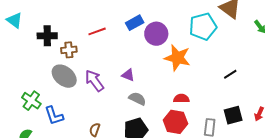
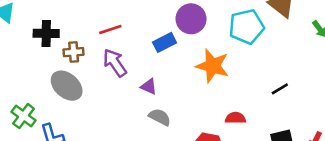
blue rectangle: (135, 23) -> (165, 42), moved
purple circle: (156, 34) -> (191, 19), moved
purple arrow: (94, 81) -> (115, 63), moved
red semicircle: (181, 99) -> (235, 118), moved

